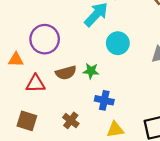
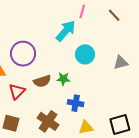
red triangle: (35, 84) -> (17, 91), turned -42
brown cross: (71, 120) -> (48, 121), size x1.5

